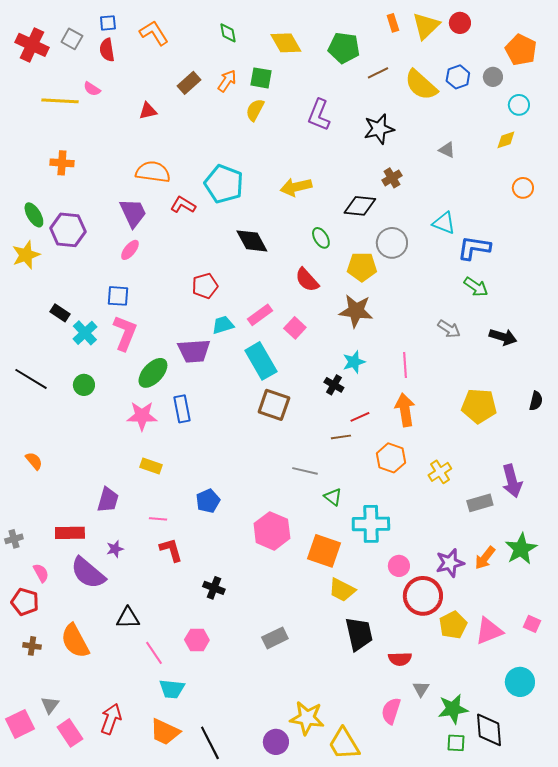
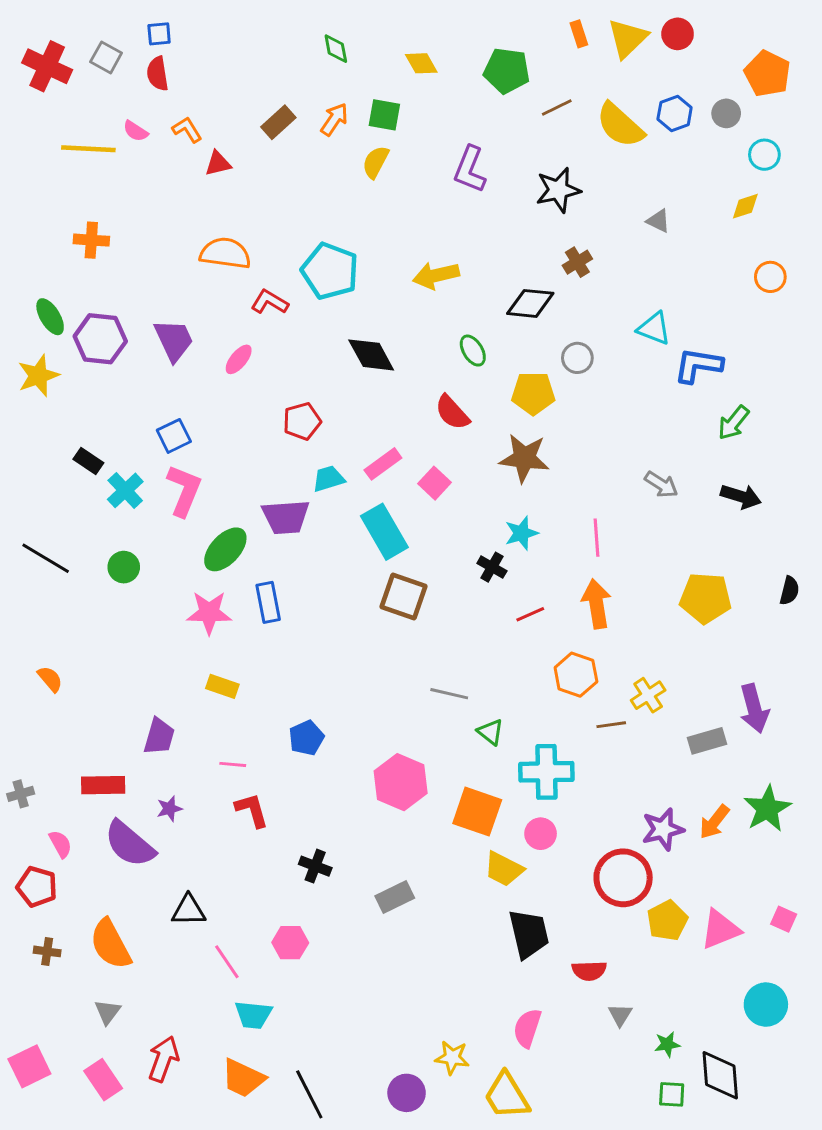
orange L-shape: (154, 33) -> (187, 130), moved, size x0.7
yellow diamond: (286, 43) -> (421, 63), size x0.7
purple trapezoid: (133, 213) -> (174, 340), moved
gray circle: (392, 243) -> (577, 358), size x0.7
pink ellipse: (130, 250) -> (239, 359), moved
green arrow: (476, 287) -> (734, 423), moved, turned 95
blue square: (118, 296) -> (174, 436), turned -30
brown line: (341, 437) -> (611, 725), moved
pink circle: (399, 566) -> (541, 834), moved
gray rectangle: (275, 638) -> (395, 897), moved
gray triangle: (50, 705) -> (108, 1012), moved
green star: (453, 709) -> (667, 1044), size x0.6
pink semicircle: (391, 711) -> (527, 1028), moved
yellow star: (307, 718) -> (452, 1058), size x0.7

